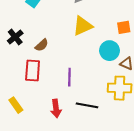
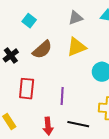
brown semicircle: (42, 45) -> (42, 50), moved, size x1.5

